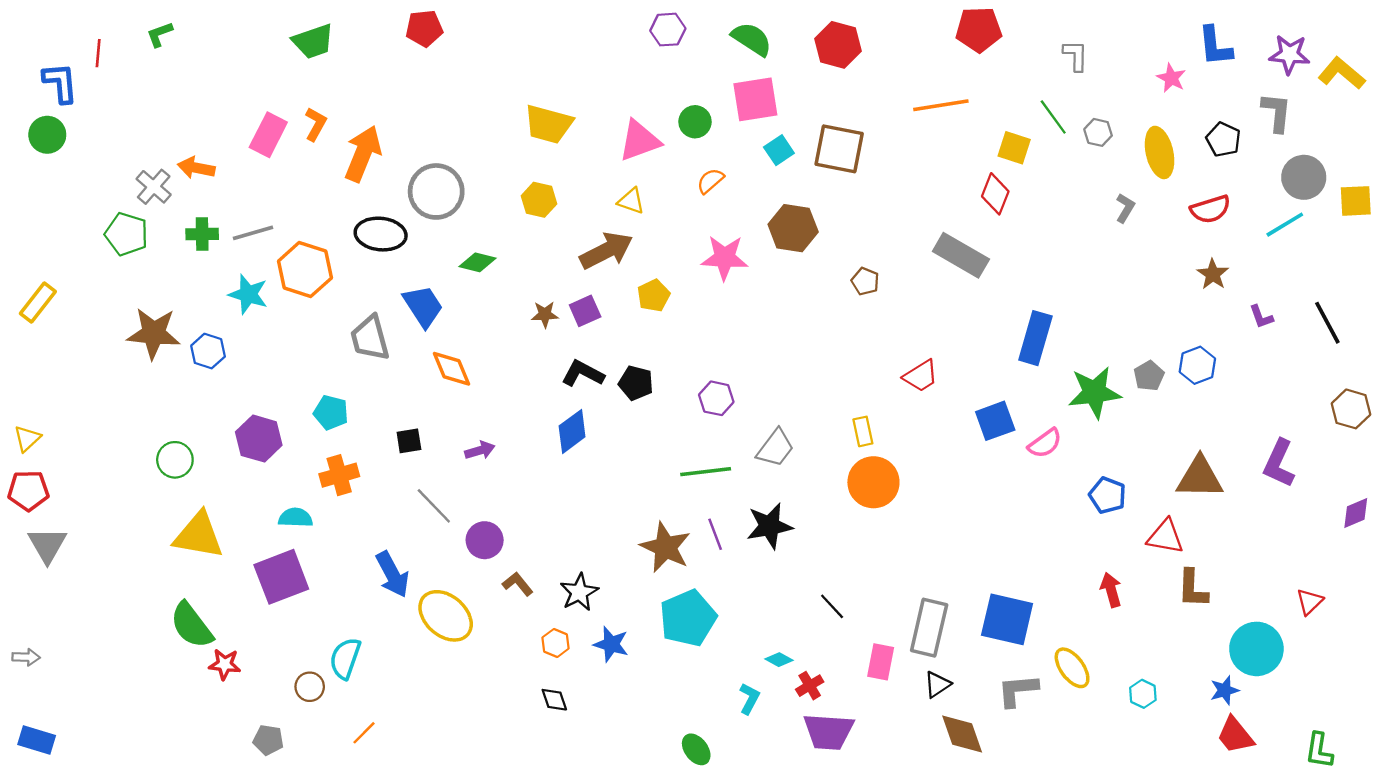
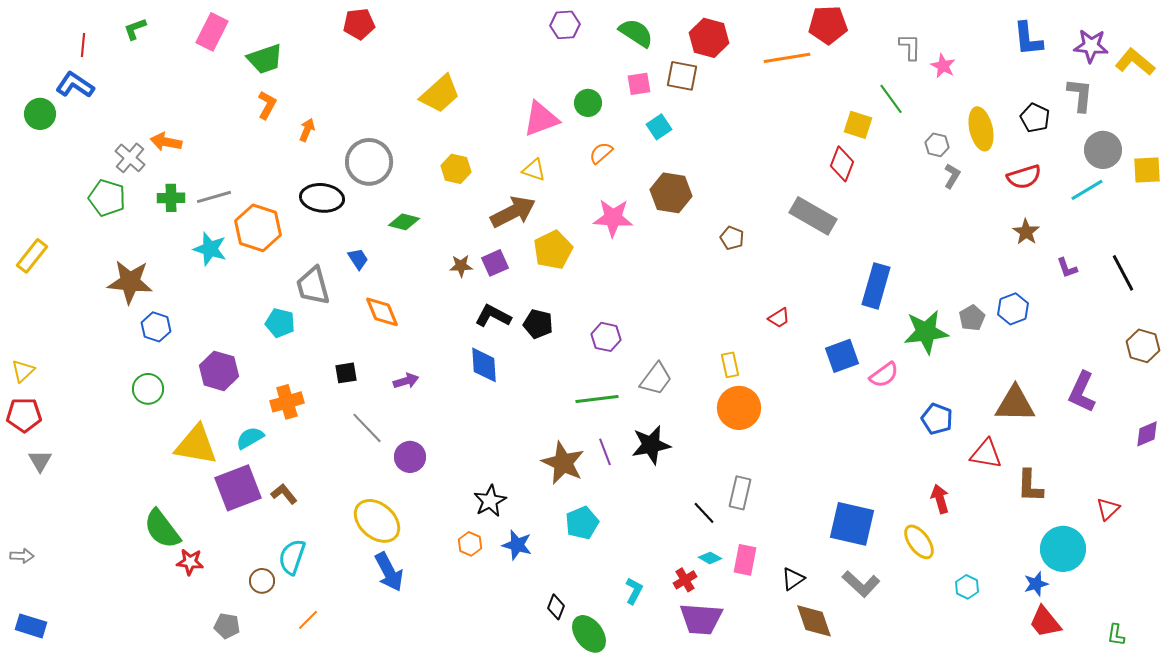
green trapezoid: (313, 41) -> (265, 59), moved
pink star: (1171, 78) -> (943, 66), moved
blue L-shape: (60, 83) -> (75, 85), moved, turned -51
pink square: (755, 99) -> (639, 84), size x0.6
orange line: (941, 105) -> (787, 58), moved
yellow trapezoid: (548, 124) -> (440, 94), moved, turned -57
gray hexagon: (1098, 132) -> (937, 145), moved
pink rectangle: (268, 135) -> (212, 32), moved
brown square: (839, 149) -> (682, 76), moved, size x0.7
orange arrow: (363, 154) -> (307, 130), size x0.5
yellow pentagon: (654, 296) -> (553, 250), size x1.4
blue trapezoid: (423, 306) -> (358, 259), size x0.6
blue hexagon: (208, 351) -> (156, 327), moved
red trapezoid: (921, 376) -> (779, 318), size x0.7
cyan pentagon: (331, 413) -> (280, 323), moved
blue diamond: (572, 431) -> (484, 365), turned -57
cyan semicircle: (295, 518) -> (250, 438), turned -32
yellow triangle: (199, 535) -> (196, 445), moved
gray triangle: (47, 545) -> (40, 461), size x0.7
blue arrow: (392, 574) -> (389, 572), moved
brown L-shape: (518, 584) -> (284, 494), moved
brown L-shape: (1193, 589) -> (1030, 486), moved
cyan pentagon: (688, 618) -> (582, 523), size x0.7
gray rectangle: (929, 628) -> (740, 493), moved, size x0.7
cyan diamond: (779, 660) -> (710, 558), moved
yellow ellipse: (1072, 668) -> (919, 542), moved
gray L-shape: (1018, 690) -> (861, 584), turned -132
black diamond: (554, 700) -> (556, 607), moved, turned 40
green ellipse: (696, 749) -> (589, 634), size x1.4
green L-shape: (1319, 751) -> (1116, 635), size x0.7

